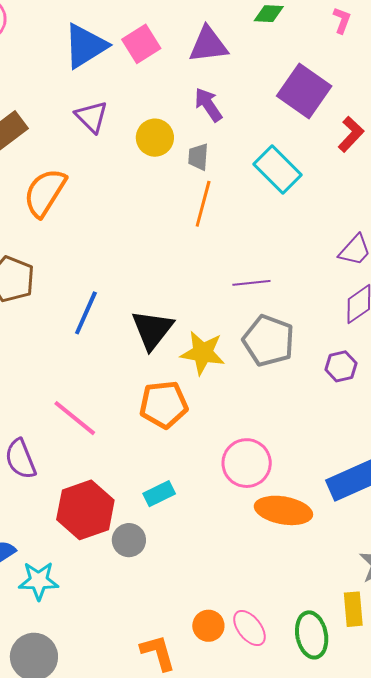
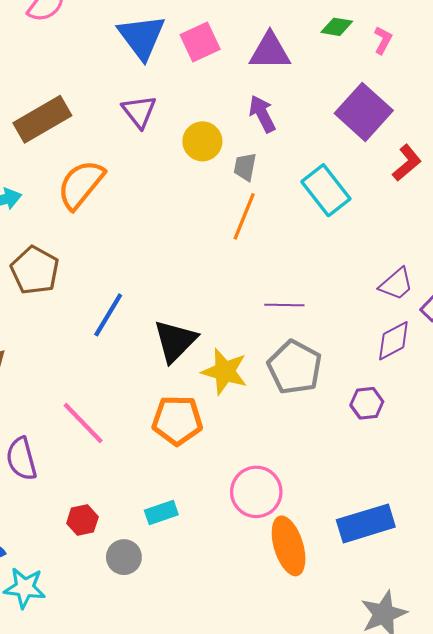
pink L-shape: (342, 20) -> (383, 40), moved
blue triangle: (85, 46) -> (142, 37), turned -42
red hexagon: (85, 510) -> (82, 520), size x0.5
orange ellipse: (283, 510) -> (289, 546), turned 56

